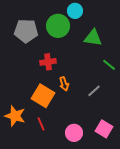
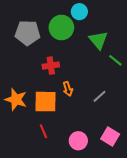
green triangle: (93, 38) -> (98, 40), turned 42
green line: (109, 65) -> (115, 60), moved
orange square: (43, 96) -> (46, 102), turned -30
orange star: (15, 116) -> (16, 99), moved

